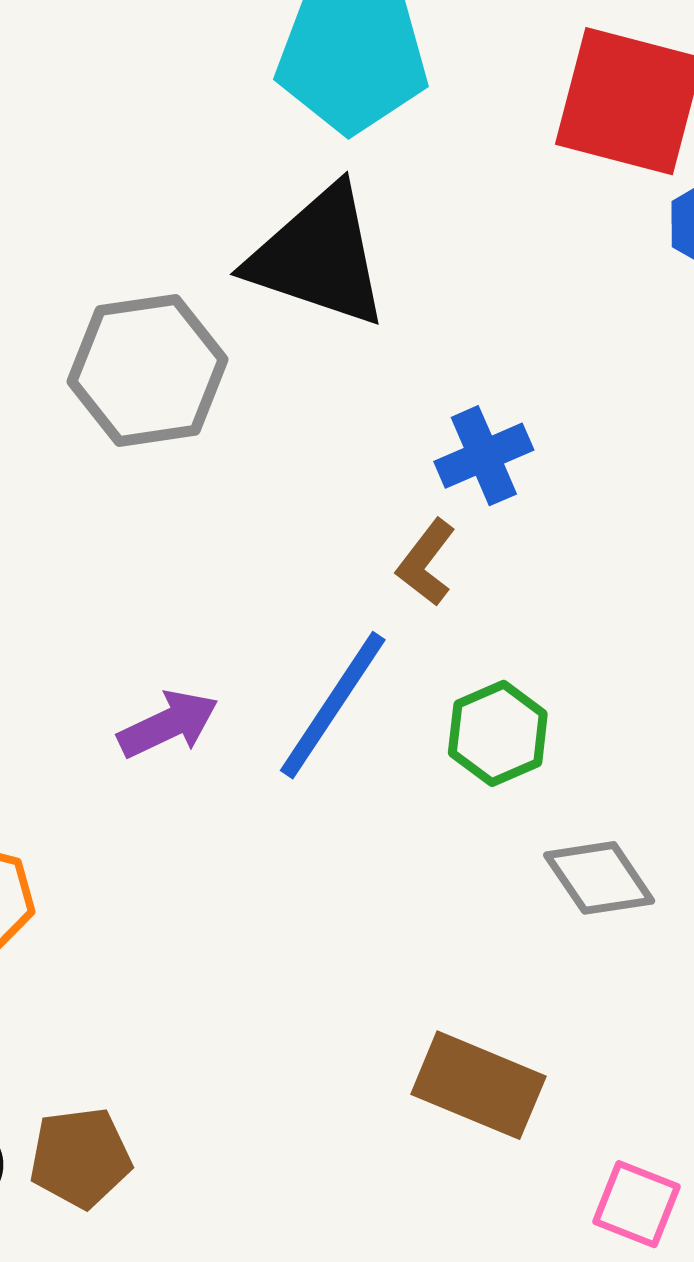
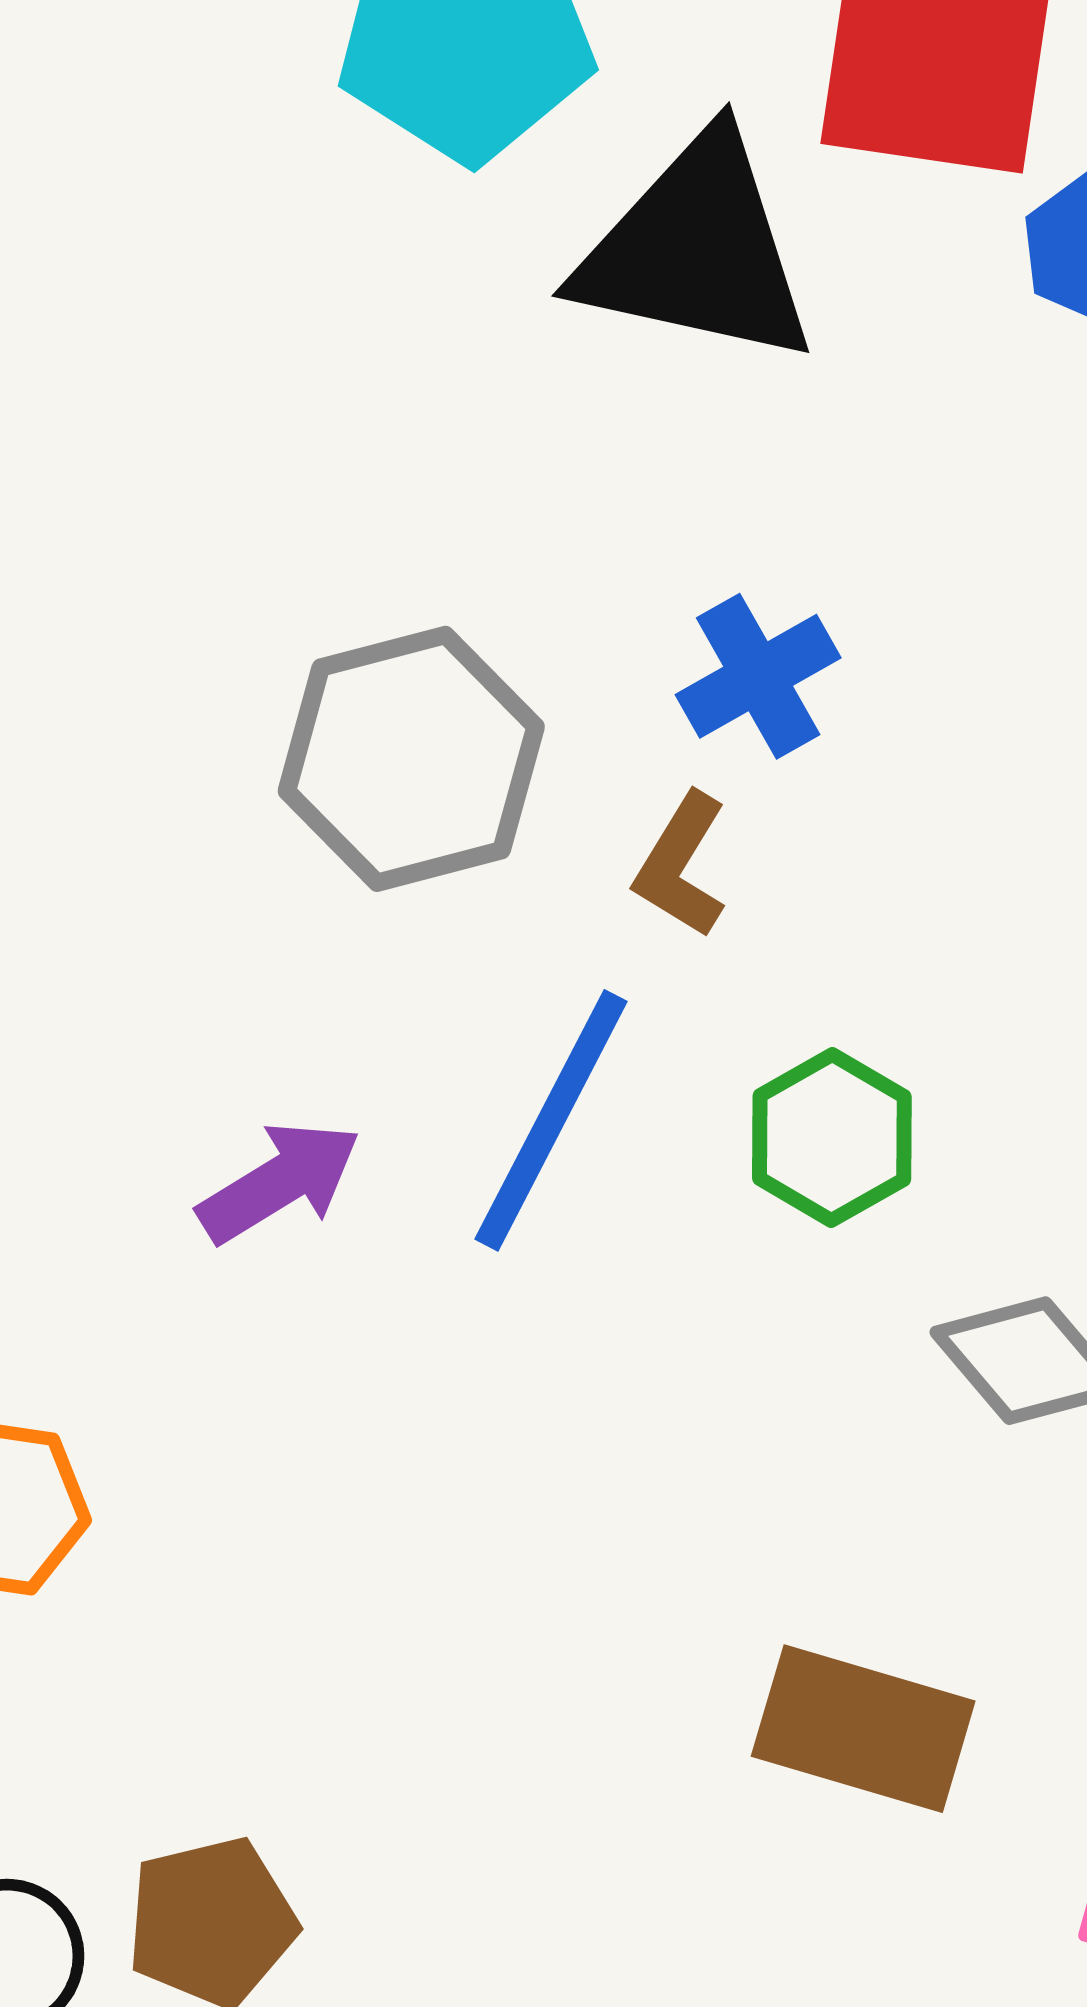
black triangle: (318, 257) -> (697, 250), moved
gray hexagon: (148, 370) -> (411, 759), moved

